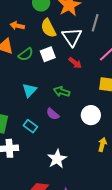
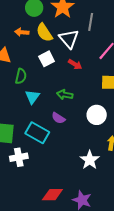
orange arrow: (17, 26) -> (22, 32), moved
green semicircle: (26, 54) -> (21, 76), moved, turned -35
cyan rectangle: (30, 126) -> (37, 133), size x1.6
white star: (57, 159) -> (90, 160), moved

